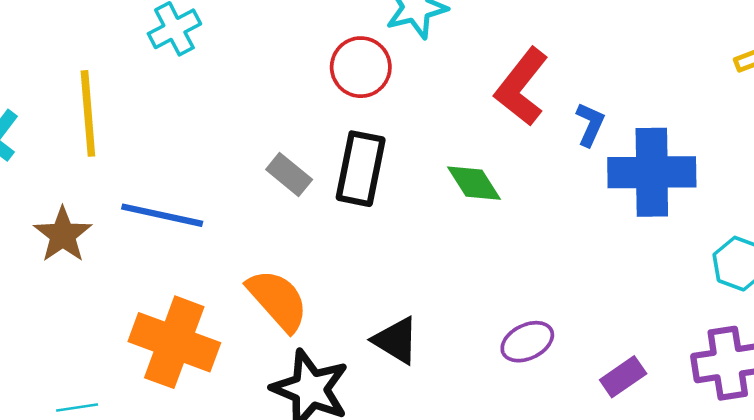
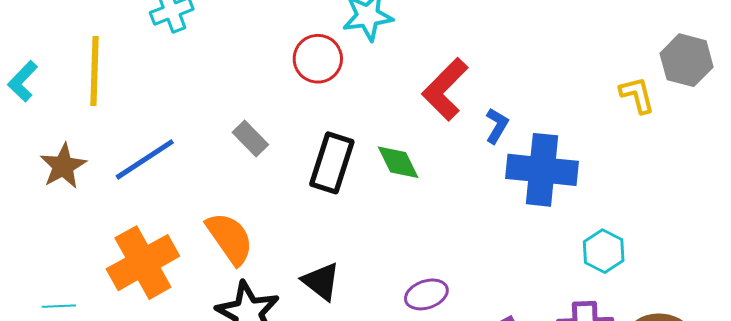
black rectangle: (361, 169) -> (332, 163), moved
blue line: (162, 215) -> (145, 159), turned -52
orange cross: (174, 342) -> (143, 263), turned 34

